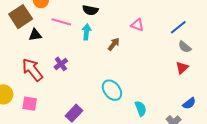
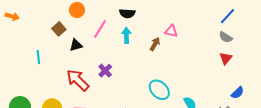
brown square: (21, 17) -> (59, 29), size x0.6
pink line: (61, 22) -> (100, 29), turned -66
pink triangle: (137, 25) -> (171, 31), moved
blue line: (178, 27) -> (228, 16), moved

